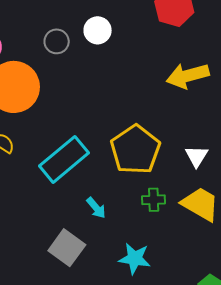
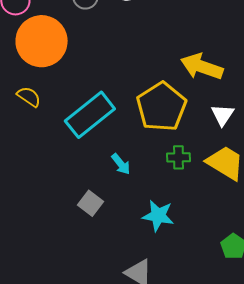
yellow arrow: (188, 76) -> (202, 67), moved, turned 33
gray square: (67, 248) -> (91, 203), size x0.7

